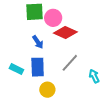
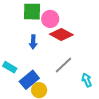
blue arrow: (38, 42) -> (33, 42), turned 32
blue rectangle: (38, 67) -> (29, 80), moved, turned 48

